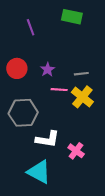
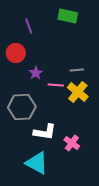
red circle: (17, 68) -> (16, 53), moved
purple star: (48, 69) -> (36, 73), moved

